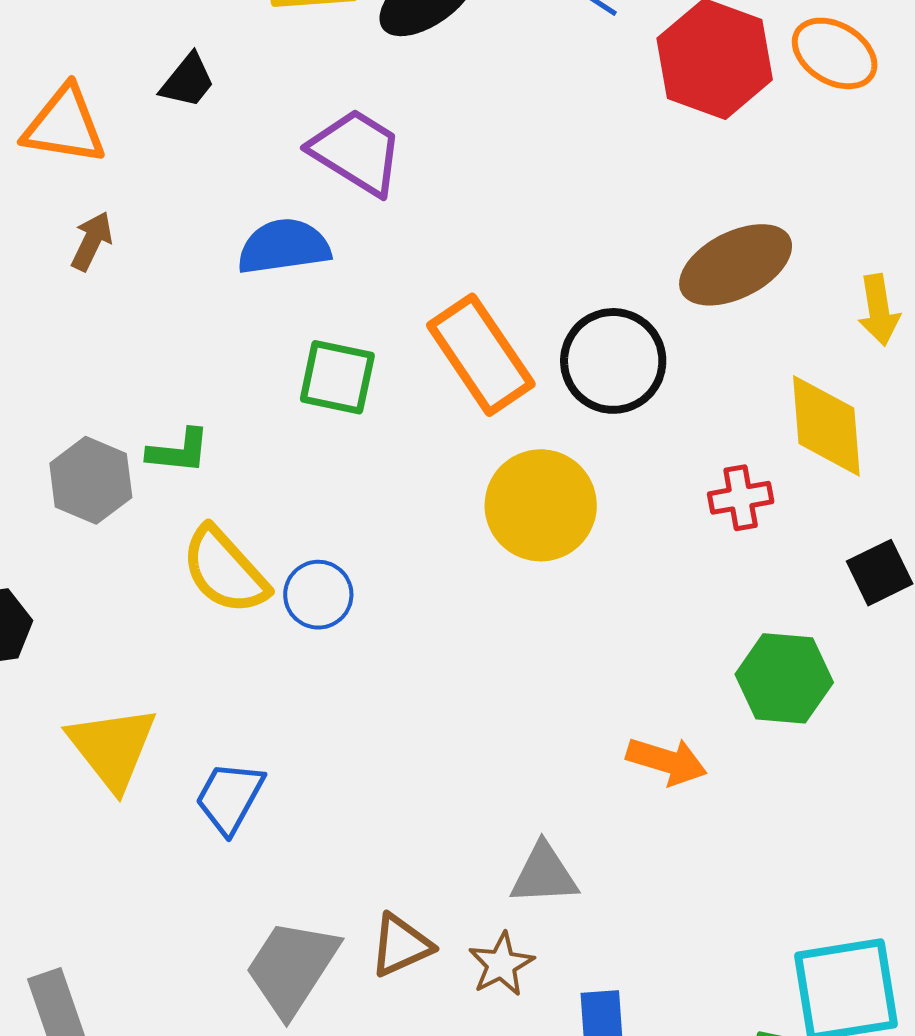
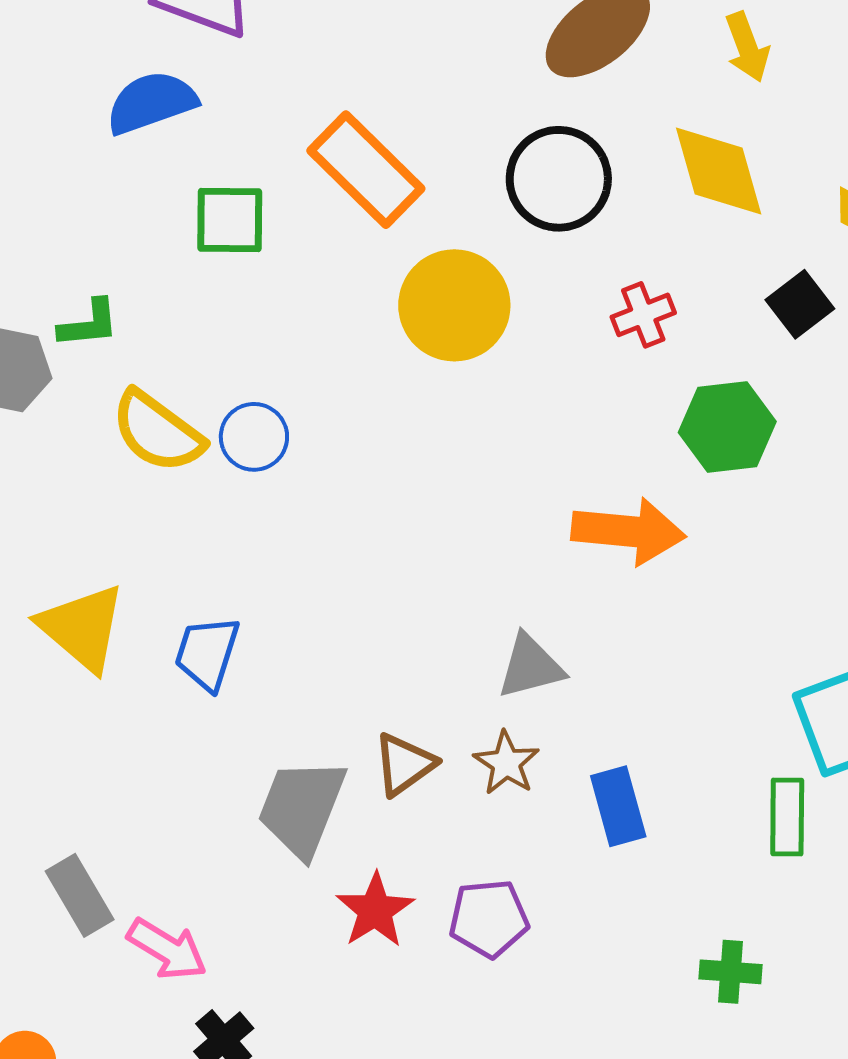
black circle: (613, 361) -> (559, 179), moved
red cross: (741, 498) -> (643, 315), moved
orange arrow: (667, 761) -> (628, 531), size x1.4

